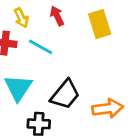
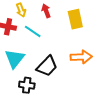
orange arrow: (108, 108) -> (81, 57), moved

